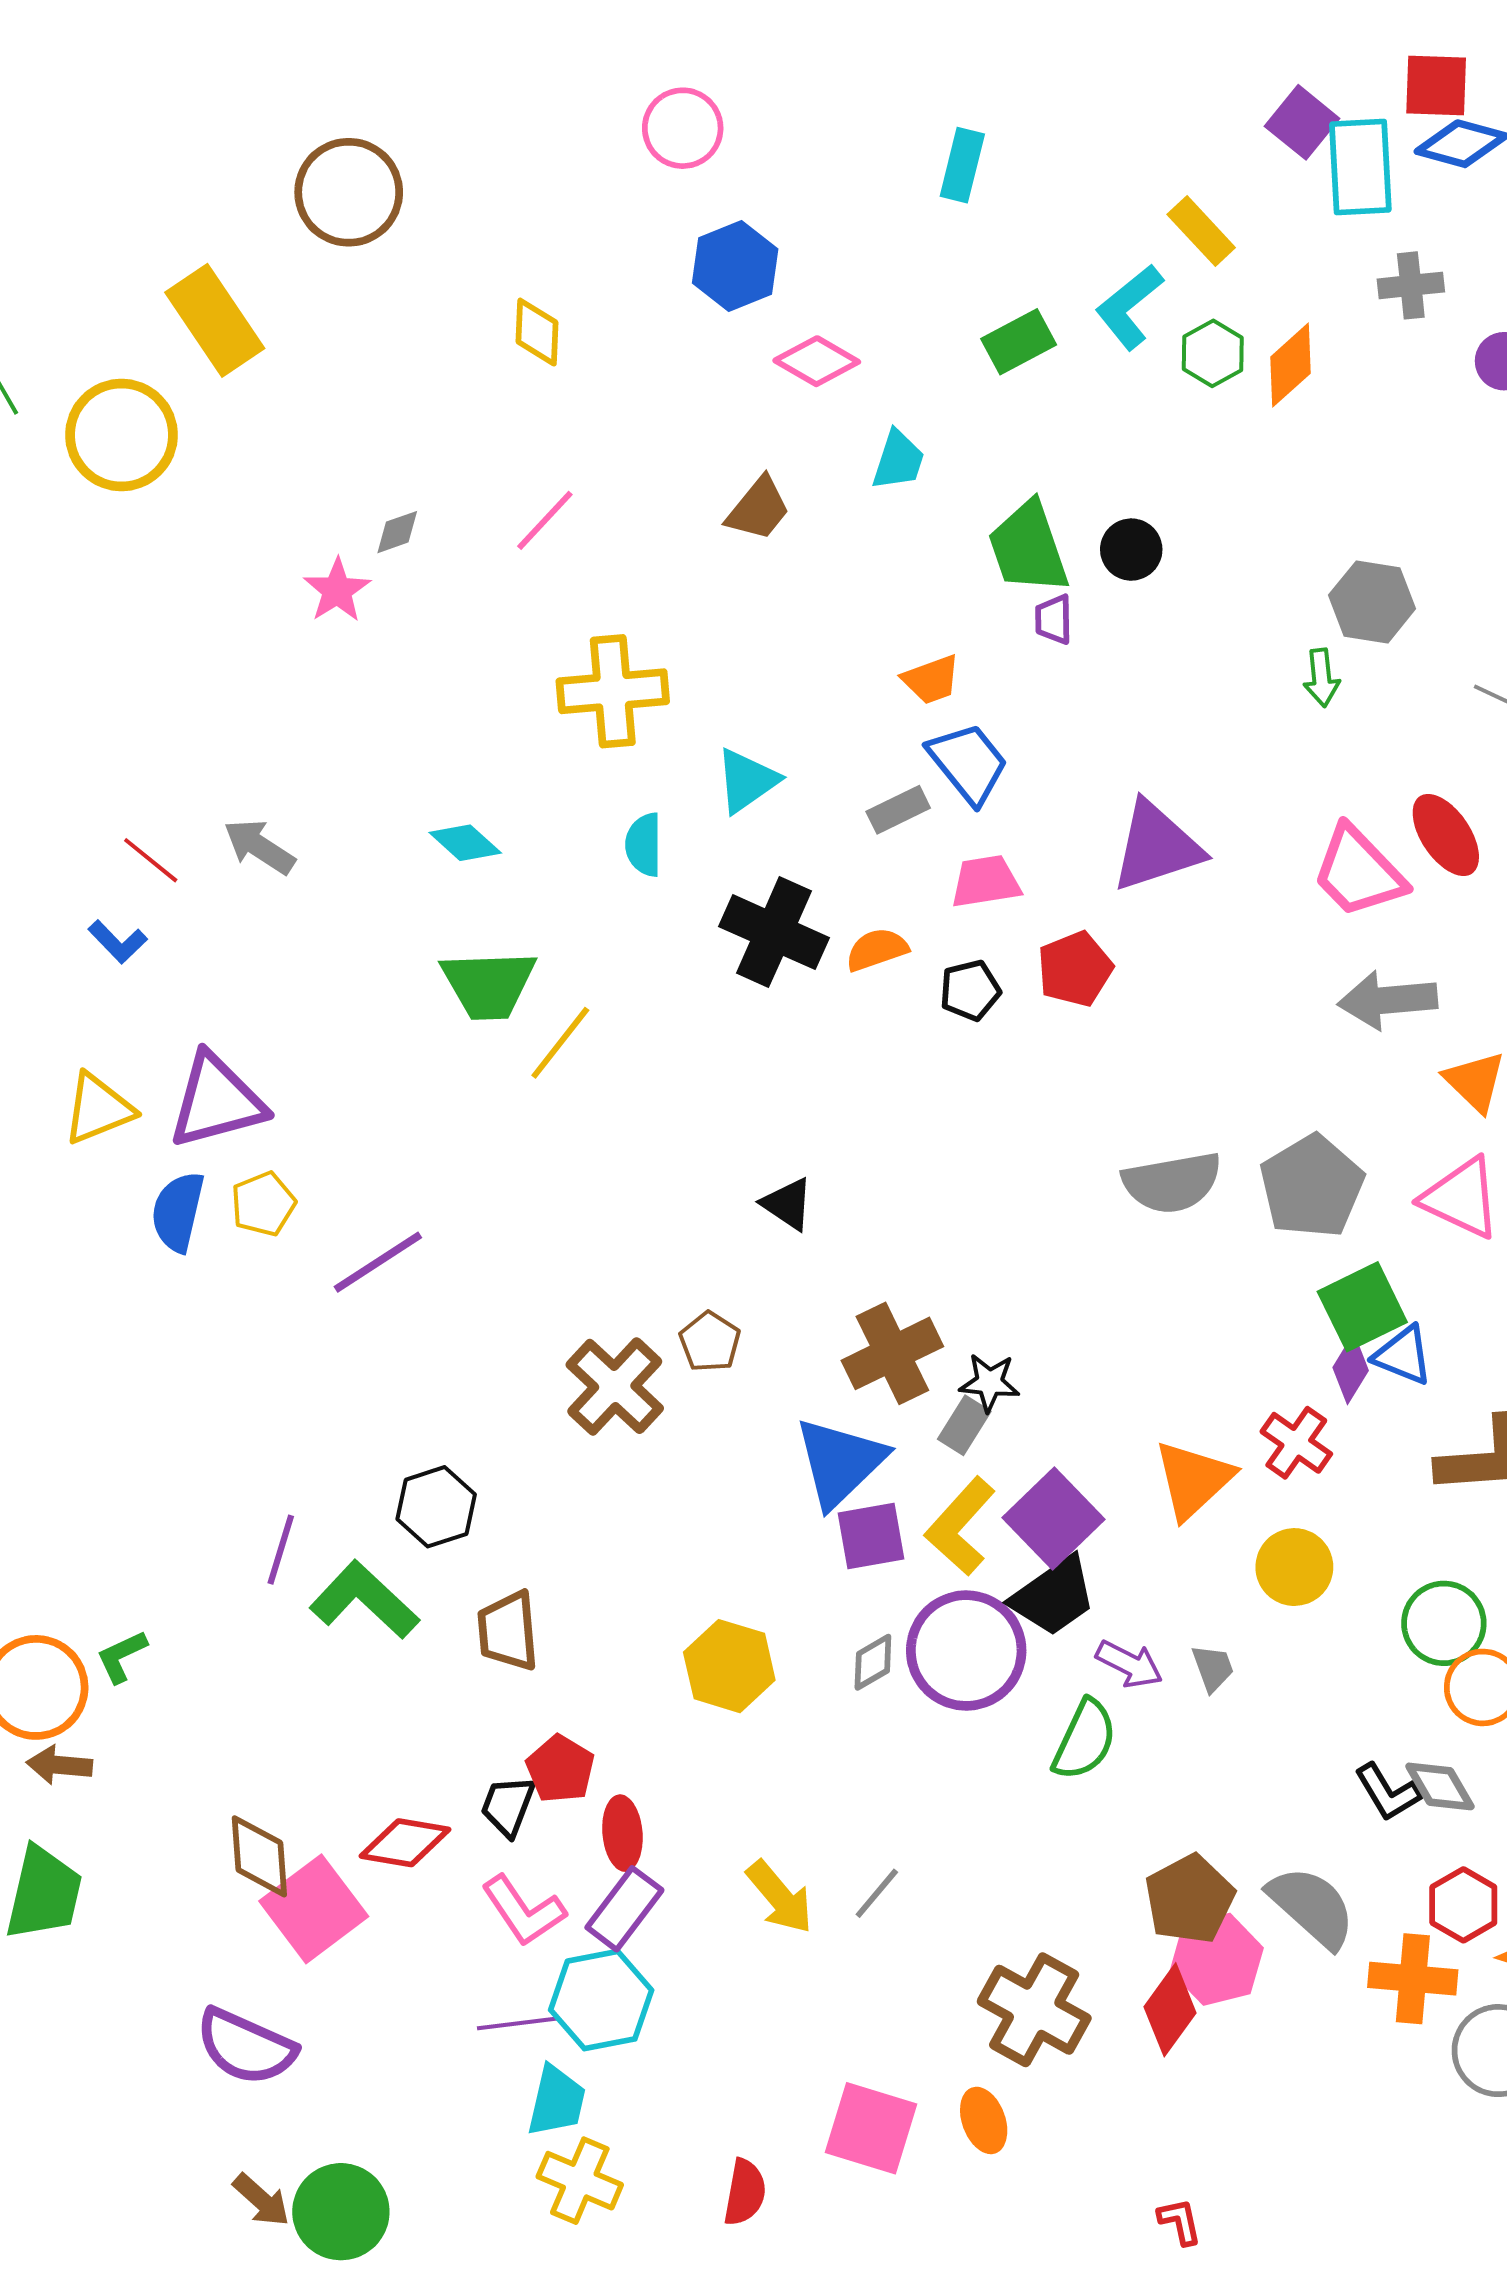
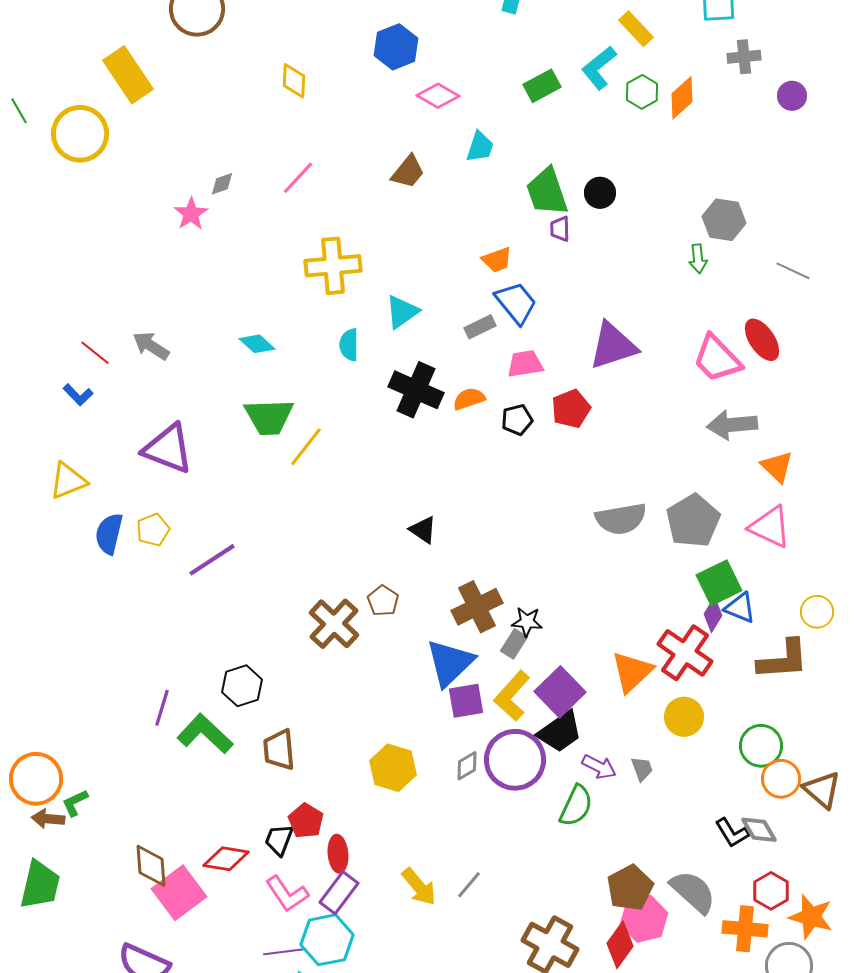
purple triangle: (217, 1101) -> (168, 449), moved, turned 36
red cross: (1296, 1443) -> (685, 653), size x1.5
green L-shape: (122, 1656) -> (75, 803), moved

